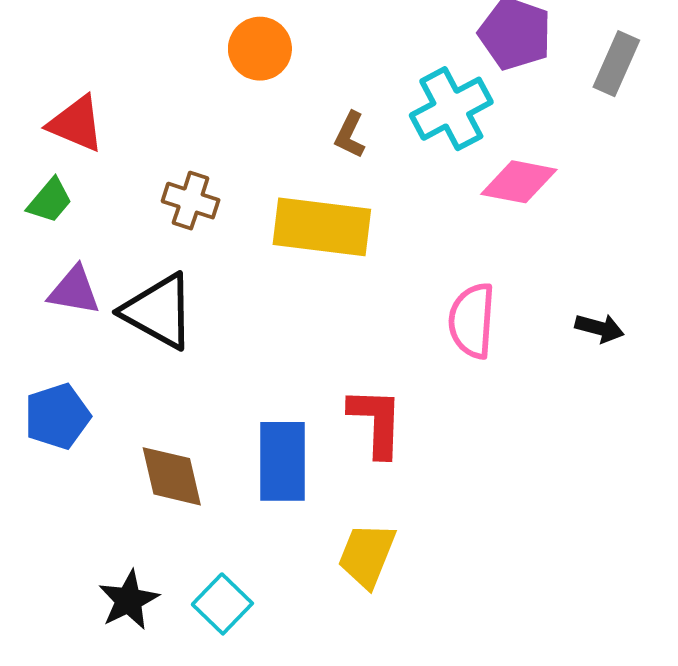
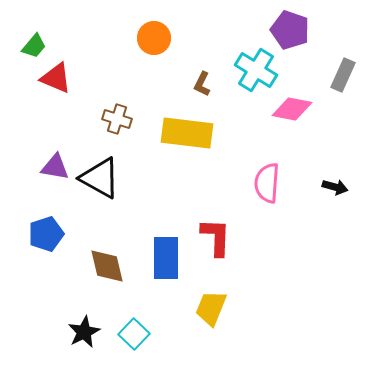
gray rectangle: (616, 64) -> (343, 75), moved
cyan cross: (451, 109) -> (256, 70), turned -30
green trapezoid: (50, 201) -> (34, 46), moved

